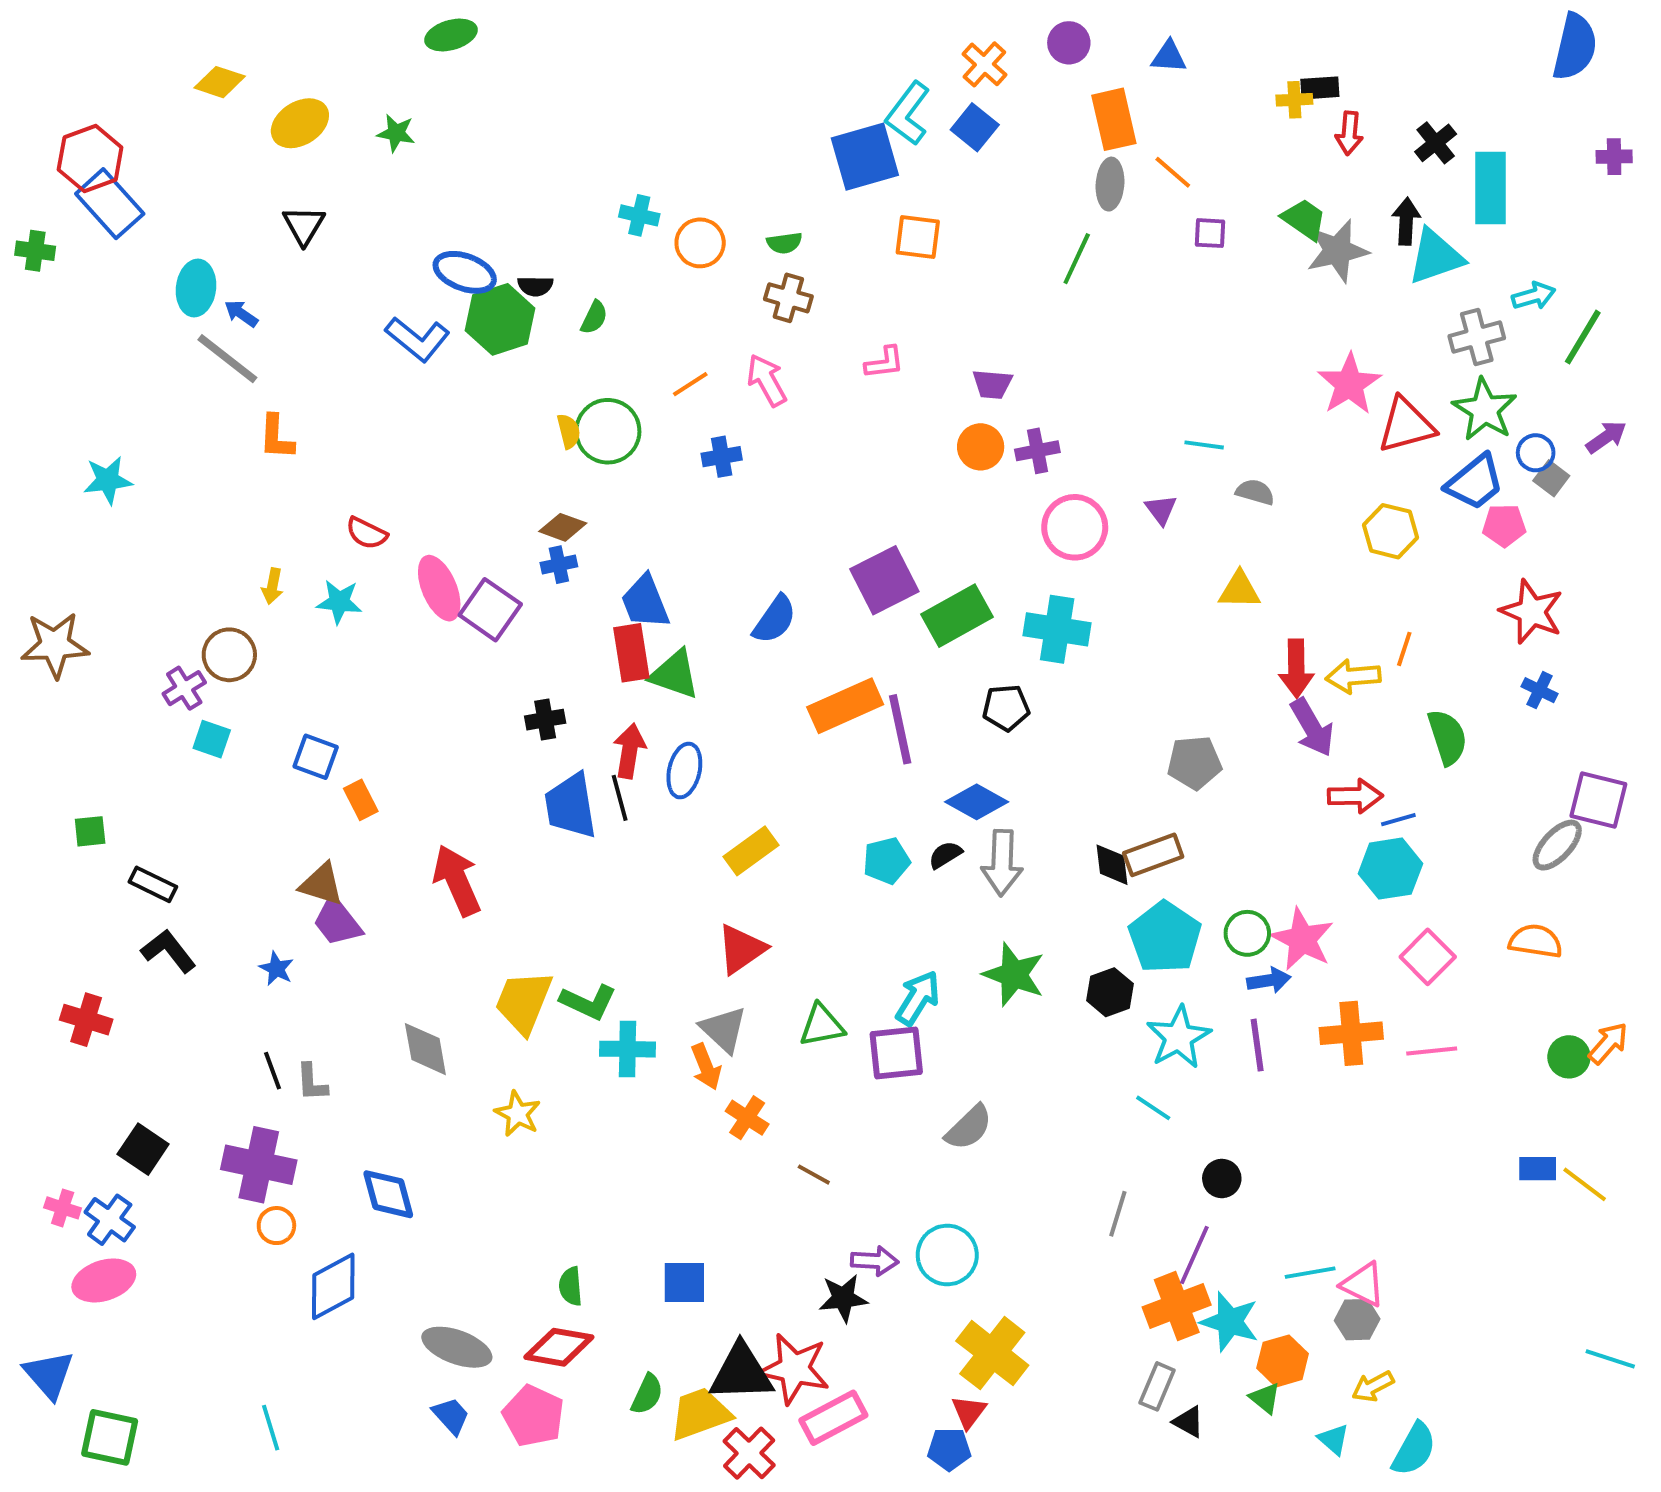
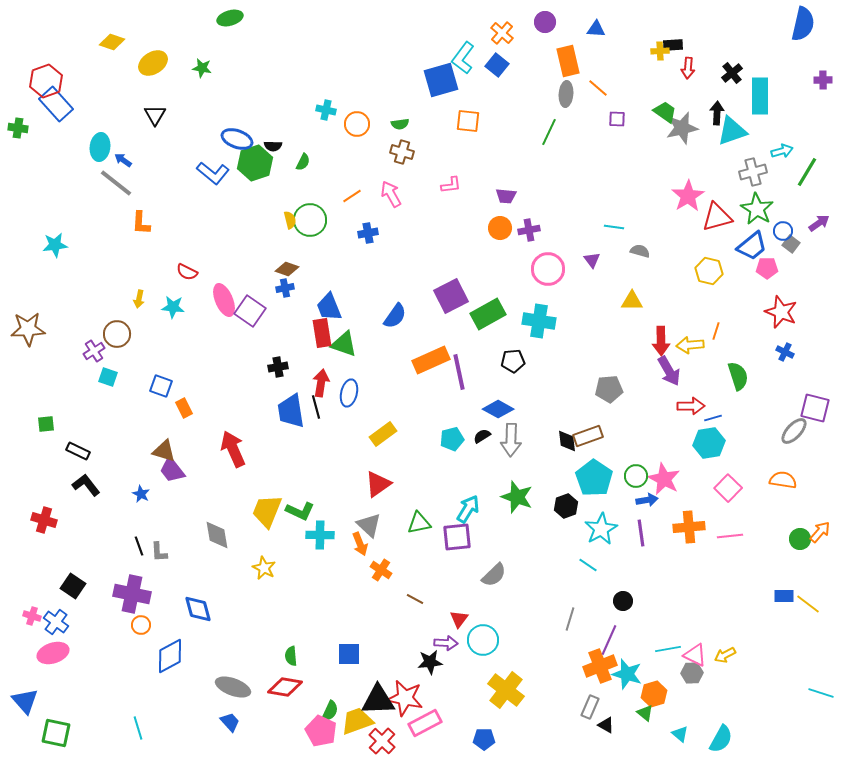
yellow arrow: (1373, 1386) -> (725, 655), moved
red triangle: (969, 1412) -> (459, 619), moved
pink pentagon: (533, 1416) -> (321, 731), moved

